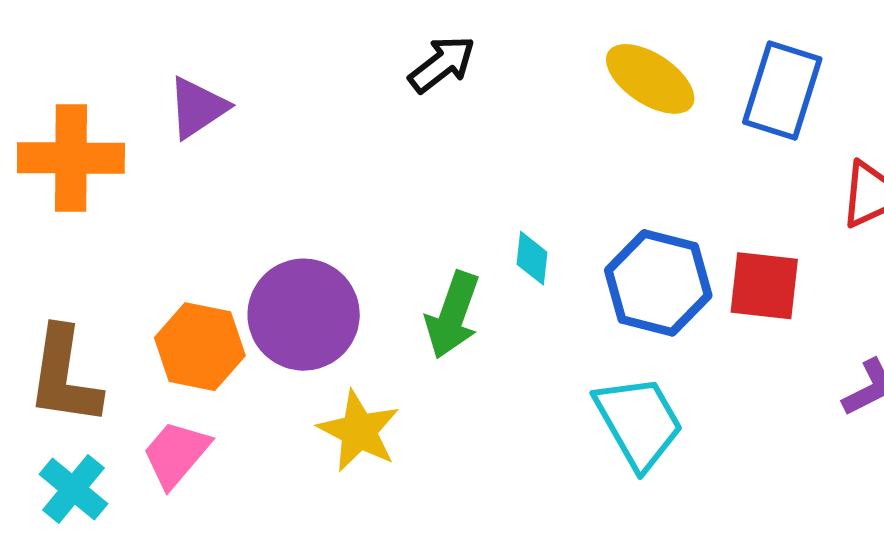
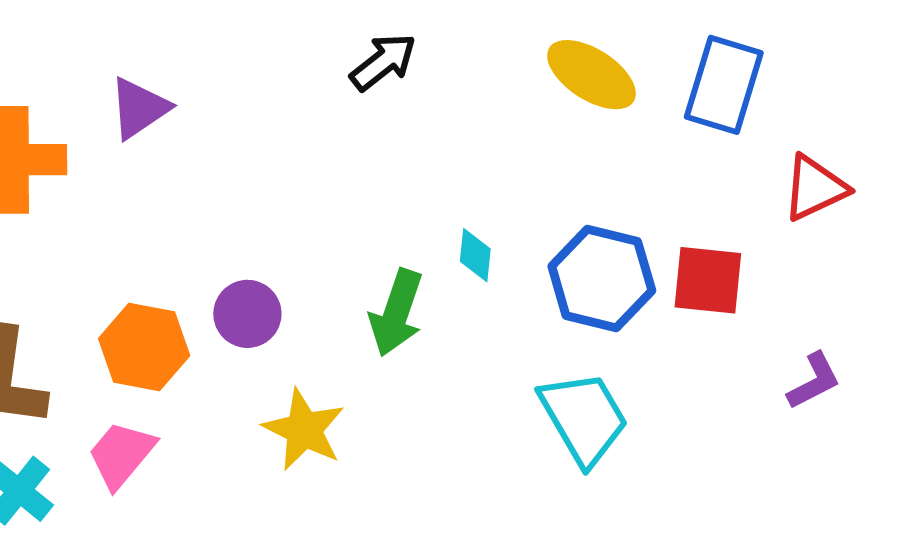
purple circle: (304, 315) -> (247, 314), size x0.6

